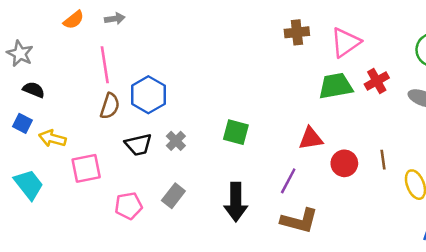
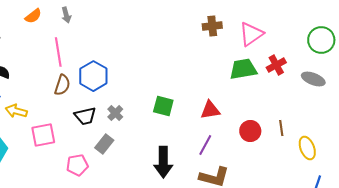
gray arrow: (115, 19) -> (66, 15), turned 84
red triangle: (311, 138) -> (210, 110), moved
gray rectangle: (173, 196) -> (104, 144), moved

